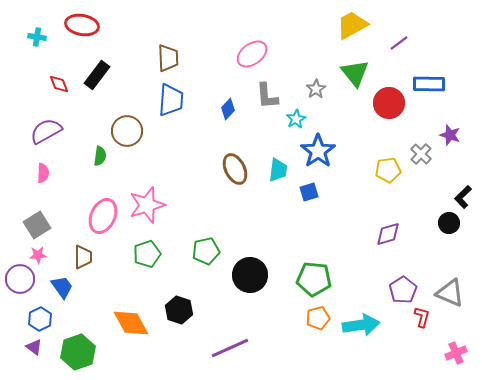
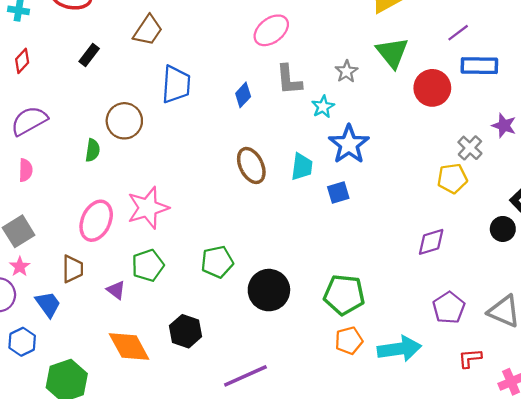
purple line: (399, 43) -> (458, 33), moved
brown trapezoid: (168, 58) -> (148, 30), moved, turned 36
black rectangle: (97, 75) -> (89, 55), size x0.7
red diamond: (59, 84) -> (22, 61), moved, turned 65
yellow pentagon: (388, 170) -> (452, 178), moved
pink star: (38, 255) -> (20, 267), turned -30
red L-shape: (422, 317) -> (470, 358), moved, turned -110
purple triangle: (34, 347) -> (116, 290), moved

